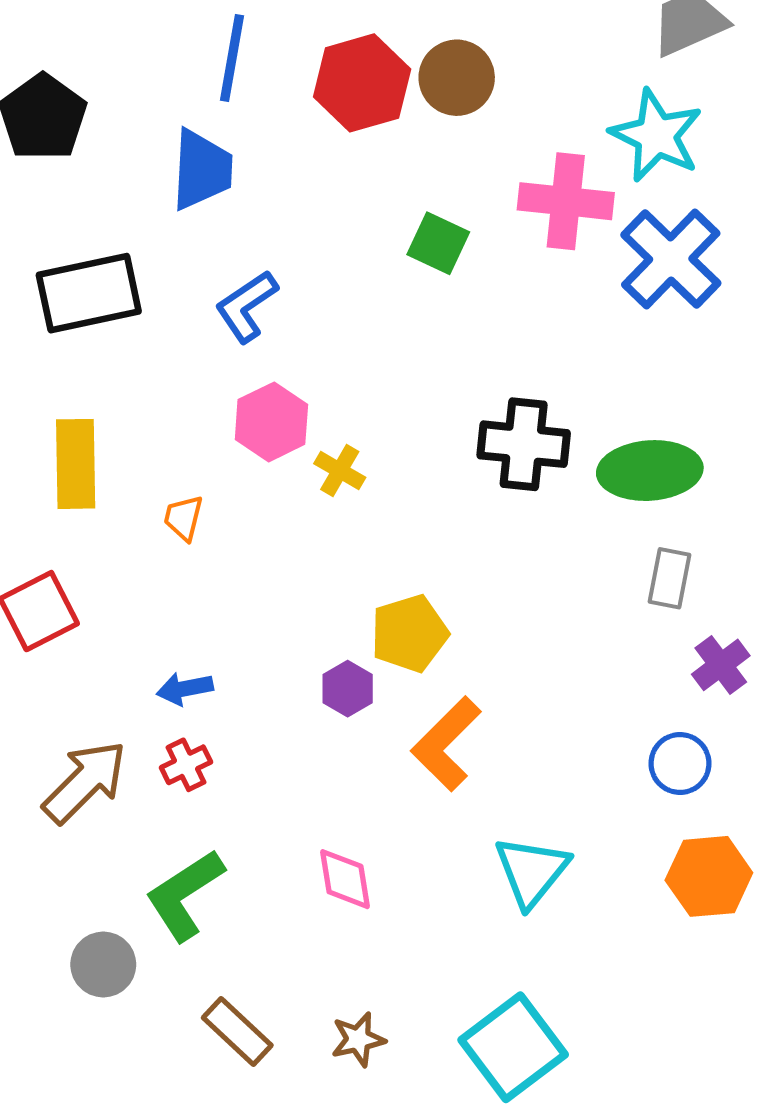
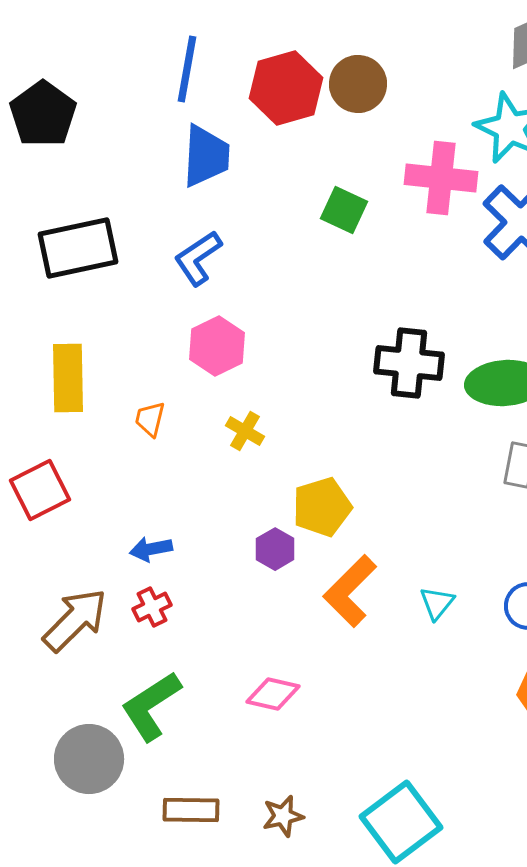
blue trapezoid: (202, 170) -> (206, 156), moved
yellow cross: (340, 471) -> (245, 431), moved
cyan triangle: (532, 871) -> (437, 603), moved, size x0.6
pink diamond: (345, 879) -> (273, 694), turned -68
gray circle: (103, 965) -> (89, 759), size x1.4
brown rectangle: (237, 1032) -> (191, 810), turned -42

